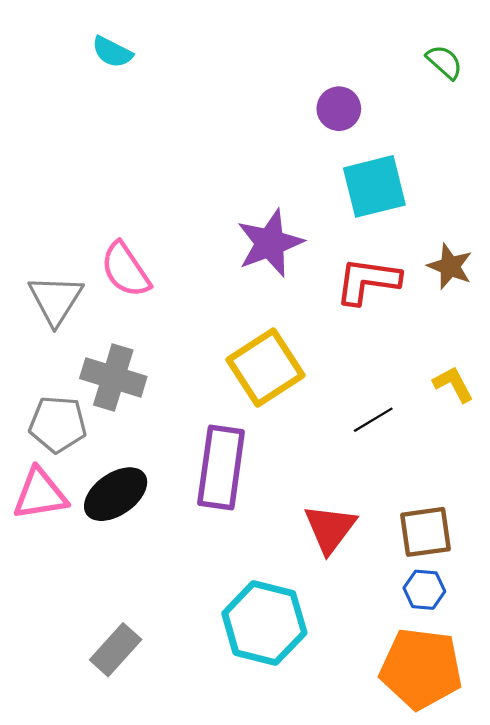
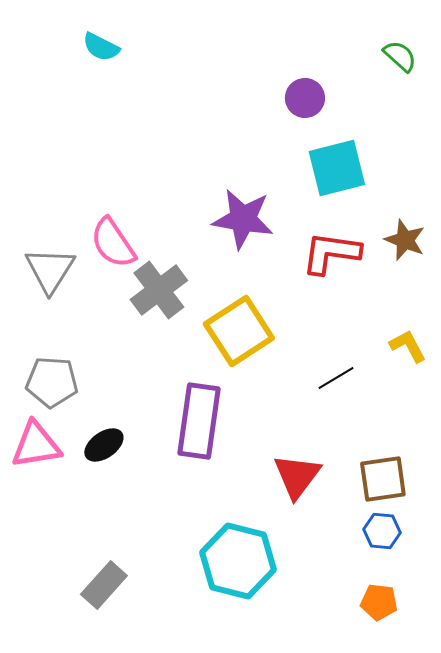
purple star: (270, 243) -> (243, 219), turned 30
gray cross: (113, 377) -> (159, 290), moved, turned 36
black ellipse: (116, 494) -> (104, 445), size x0.7
orange pentagon: (421, 669) -> (379, 602), size x0.5

